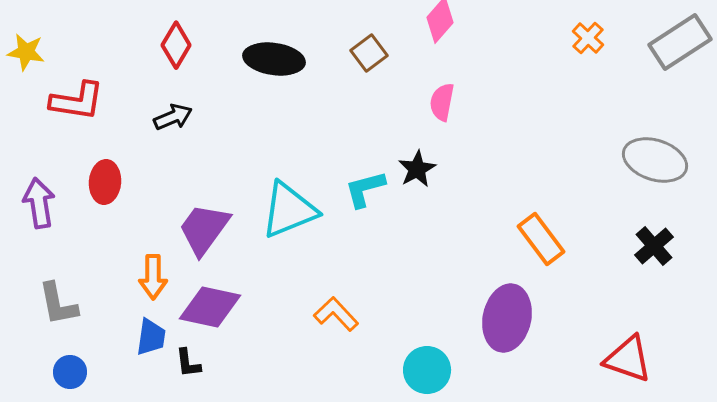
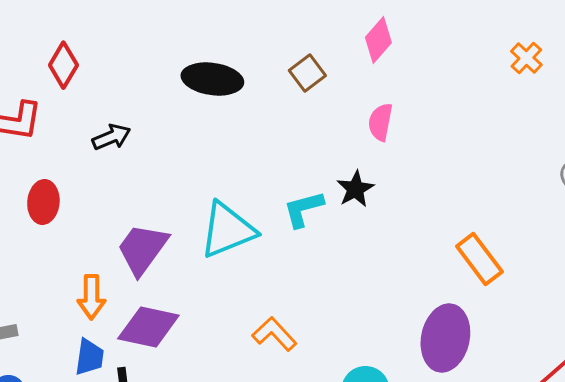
red diamond: (176, 45) -> (63, 65), moved

